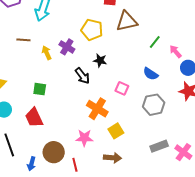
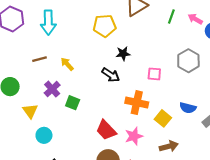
purple cross: (67, 47) -> (52, 89), moved, turned 35
blue semicircle: (151, 74) -> (188, 108), moved
green square: (40, 89) -> (73, 103), turned 32
gray hexagon: (154, 105) -> (188, 61), moved
red trapezoid: (34, 118) -> (106, 130), moved

